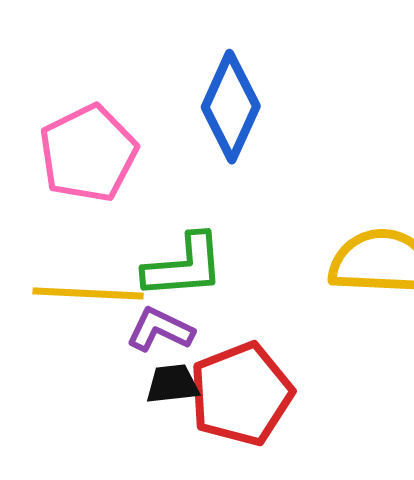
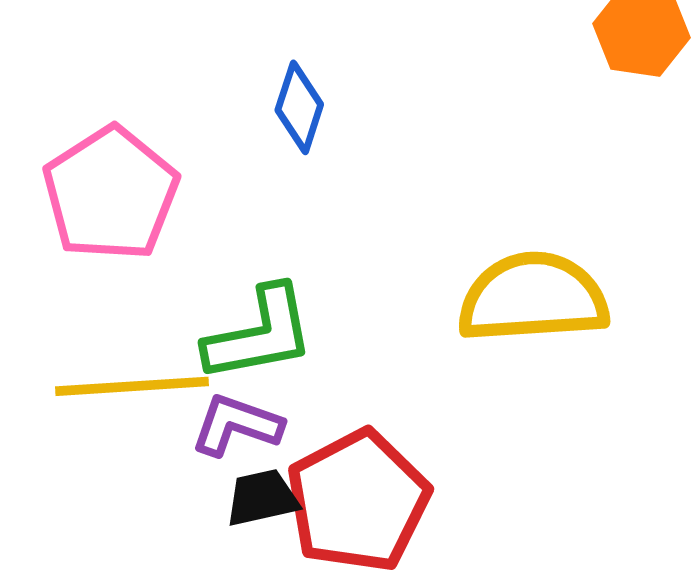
blue diamond: (231, 107) -> (299, 107), size x0.6

